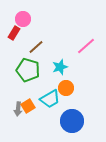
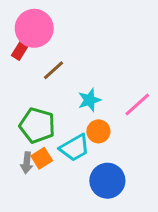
pink circle: (23, 19) -> (34, 28), size x1.6
pink line: (86, 46) -> (137, 105), moved
green pentagon: (28, 70) -> (37, 125), moved

